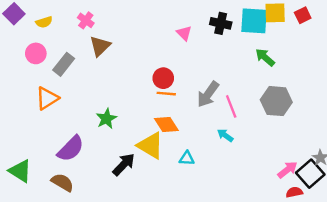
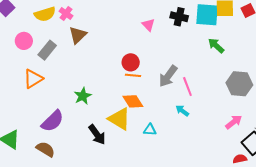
yellow semicircle: (44, 22) -> (45, 14), moved, size x1.5
gray hexagon: (276, 101) -> (239, 84), moved
black arrow: (124, 164) -> (97, 135), turned 100
pink arrow: (287, 170) -> (234, 122), moved

